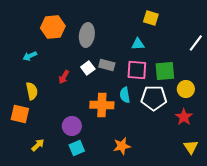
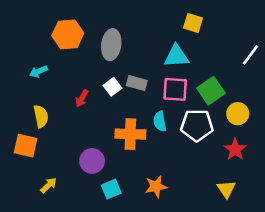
cyan triangle: (138, 44) -> (176, 56), size x1.5
green square: (165, 71) -> (211, 91), turned -30
yellow triangle: (191, 147) -> (226, 189), moved
cyan square: (77, 148) -> (111, 189), moved

